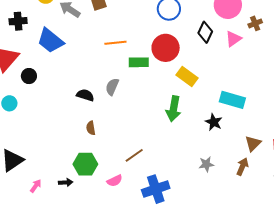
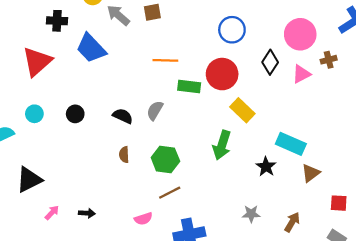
black circle: (29, 76) -> (75, 114), moved
brown triangle: (253, 143) -> (311, 173), moved
green hexagon: (85, 164) -> (165, 159), moved

